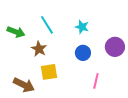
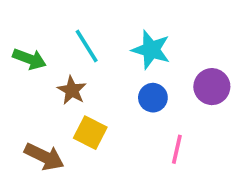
cyan star: (82, 27) -> (151, 50), size x1.5
yellow square: (49, 72) -> (90, 133), turned 36

